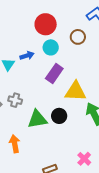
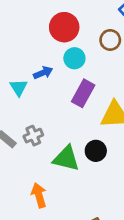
gray cross: (15, 100) -> (33, 136), turned -32
green triangle: (37, 119) -> (66, 158), turned 30

